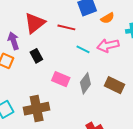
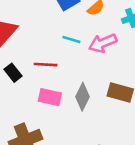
red line: (66, 27) -> (46, 65), moved
cyan line: (83, 49) -> (71, 39), moved

